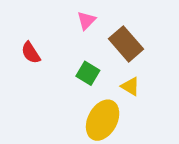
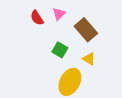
red semicircle: (31, 53) -> (37, 18), moved

